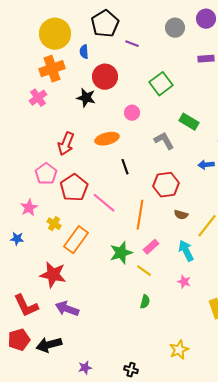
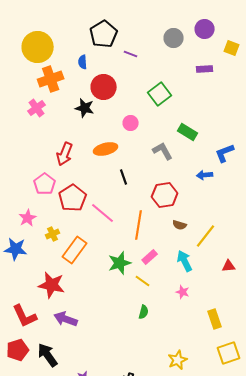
yellow circle: (55, 34) -> (38, 47), moved
yellow cross: (54, 224) -> (53, 234), turned 32
blue star: (17, 239) -> (16, 249), size x1.6
black arrow: (49, 345) -> (48, 355), turned 70

